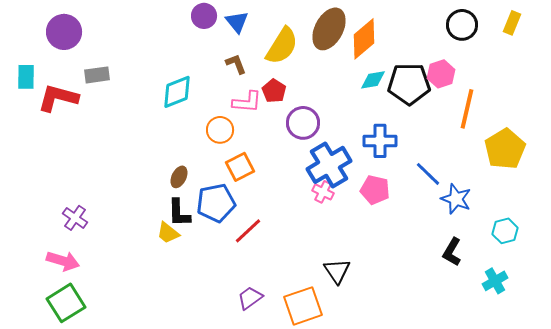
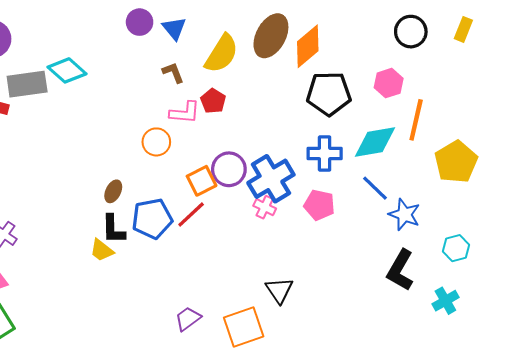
gray rectangle: (97, 75) -> (27, 84), size x1.5
cyan diamond: (373, 80) -> (375, 142), moved, size x1.6
black pentagon: (409, 84) -> (329, 94), moved
cyan diamond: (177, 92) -> (67, 70), moved, turned 63
purple circle: (303, 123) -> (229, 169), moved
orange square: (240, 167) -> (202, 181), moved
red line: (248, 231) -> (191, 214), moved
black L-shape: (452, 252) -> (400, 270), size x1.4

